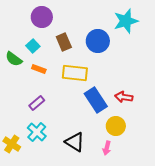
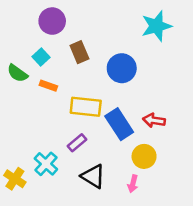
blue circle: (98, 41) -> (122, 68), moved
yellow rectangle: (75, 73) -> (86, 107), moved
purple rectangle: (37, 103) -> (77, 143), moved

